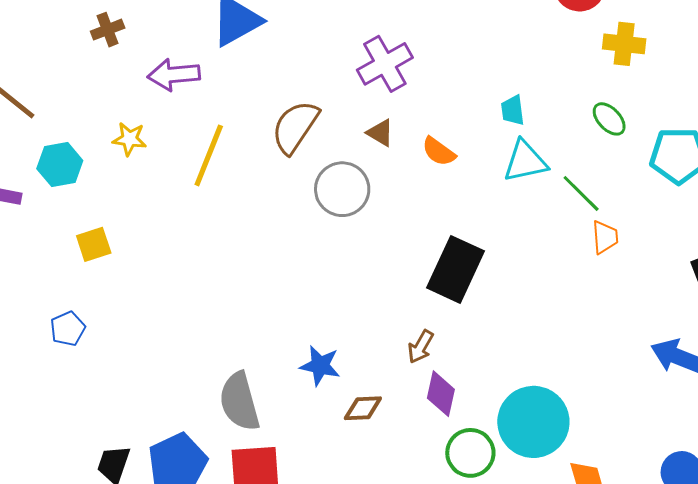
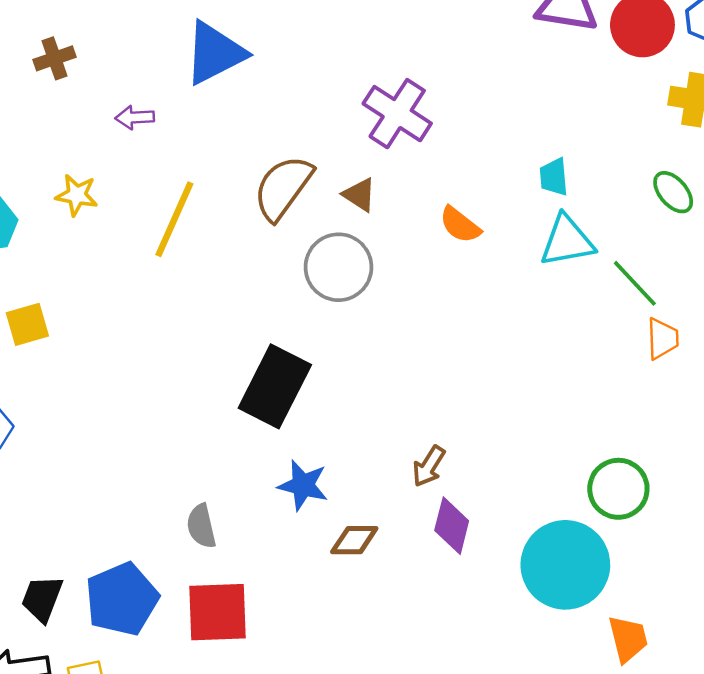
purple cross: (385, 64) -> (397, 114), turned -30
purple arrow: (174, 75) -> (135, 117), size x0.6
brown triangle: (380, 133) -> (359, 195), moved
black rectangle: (455, 269) -> (275, 386), moved
gray semicircle: (239, 402) -> (201, 526), size x0.6
green circle: (470, 453) -> (618, 489), moved

